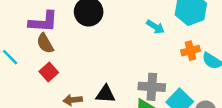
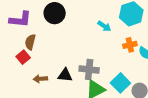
brown semicircle: (45, 43) -> (30, 42), moved, turned 42
gray cross: (152, 87) -> (89, 69), moved

